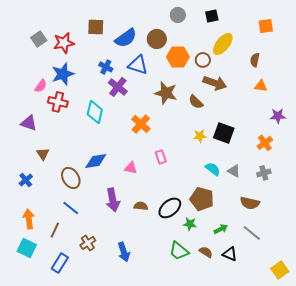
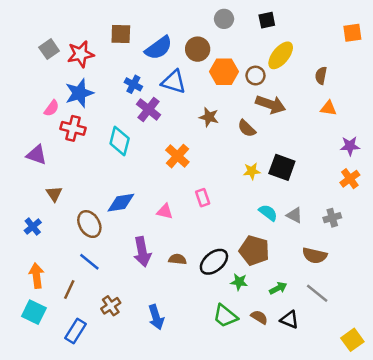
orange square: (266, 26) -> (352, 33), moved
brown star: (166, 93) -> (209, 117), size x0.7
orange cross: (265, 143) -> (350, 179), moved

